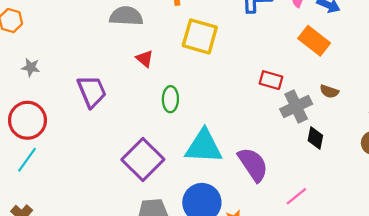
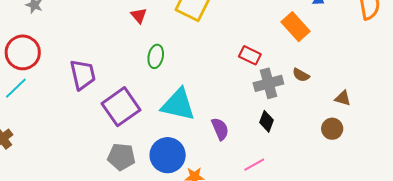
purple trapezoid: (92, 91) -> (83, 75), moved
black diamond: (315, 138) -> (266, 121), moved
purple semicircle: (253, 164) -> (220, 129), size x0.7

